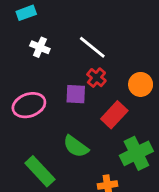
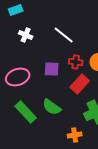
red cross: (96, 78) -> (76, 62), moved, turned -32
green rectangle: (40, 171) -> (26, 112), moved

